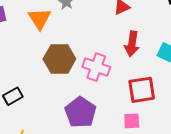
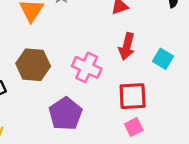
brown hexagon: (59, 59) -> (33, 65), moved
pink square: (132, 121) -> (134, 127), moved, turned -30

